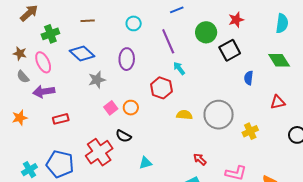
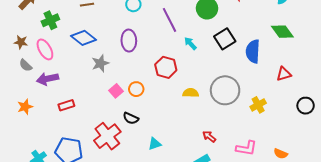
black square: (230, 50) -> (225, 39), moved
cyan arrow: (179, 68) -> (190, 43), moved
blue semicircle: (249, 78) -> (253, 51), size x1.6

